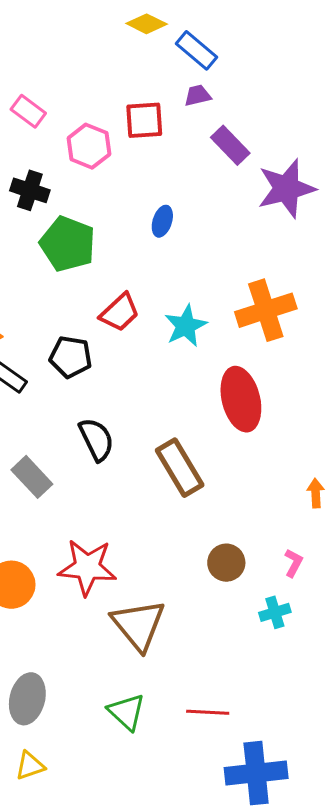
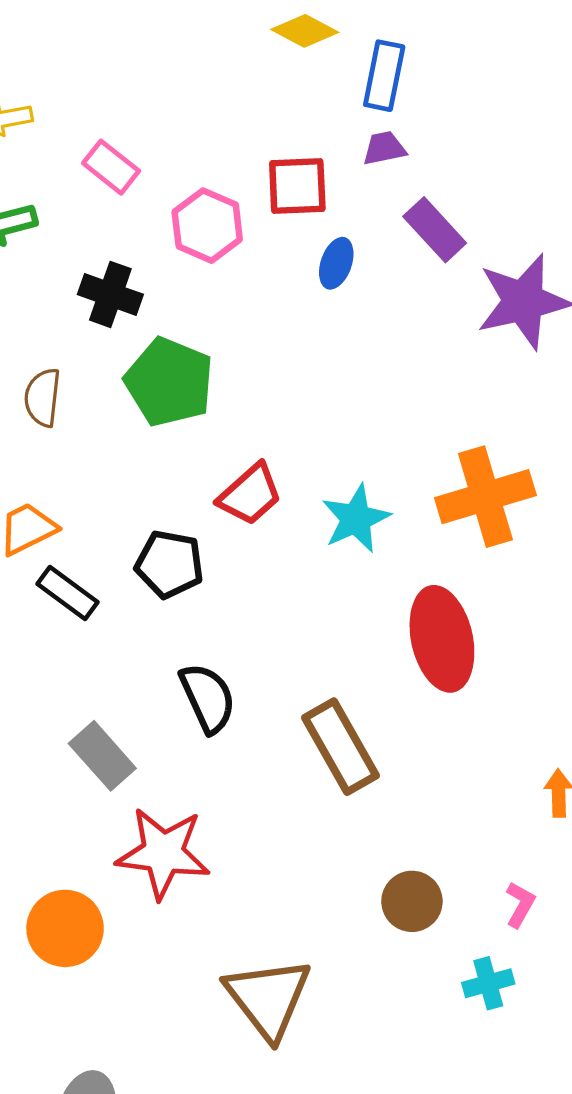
blue rectangle: (197, 50) -> (384, 76), turned 60
blue ellipse: (162, 221) -> (336, 263), moved
red star: (87, 567) -> (163, 853), moved

